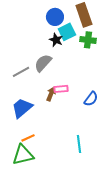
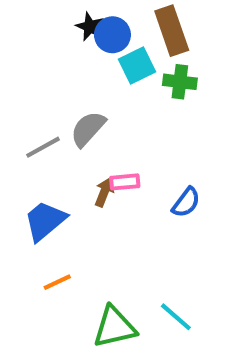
black star: (56, 40) -> (90, 27), moved
cyan line: (79, 144) -> (176, 317), moved, turned -42
green triangle: (23, 155) -> (114, 327), moved

